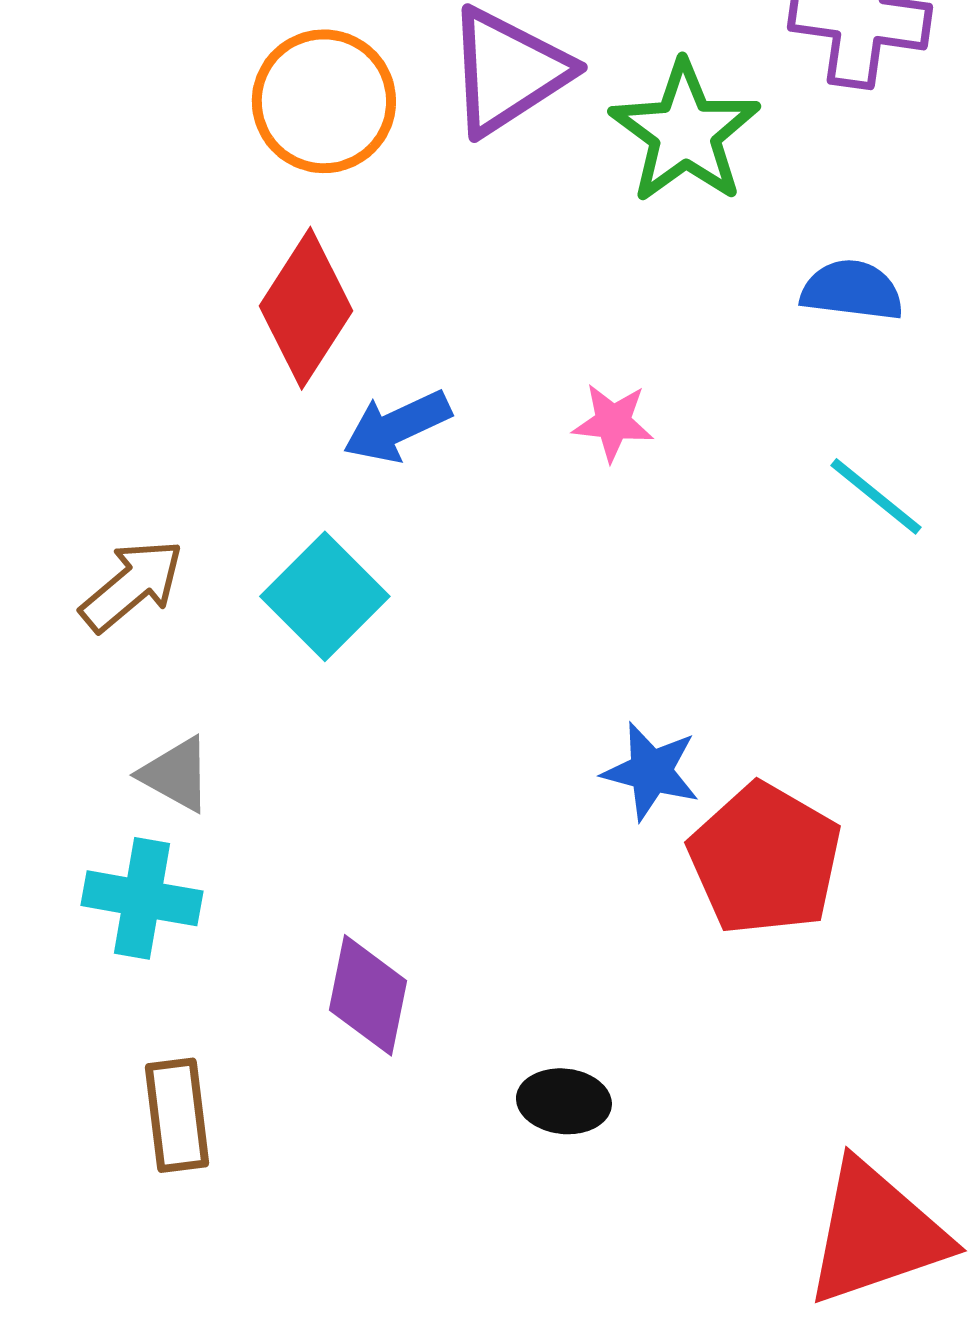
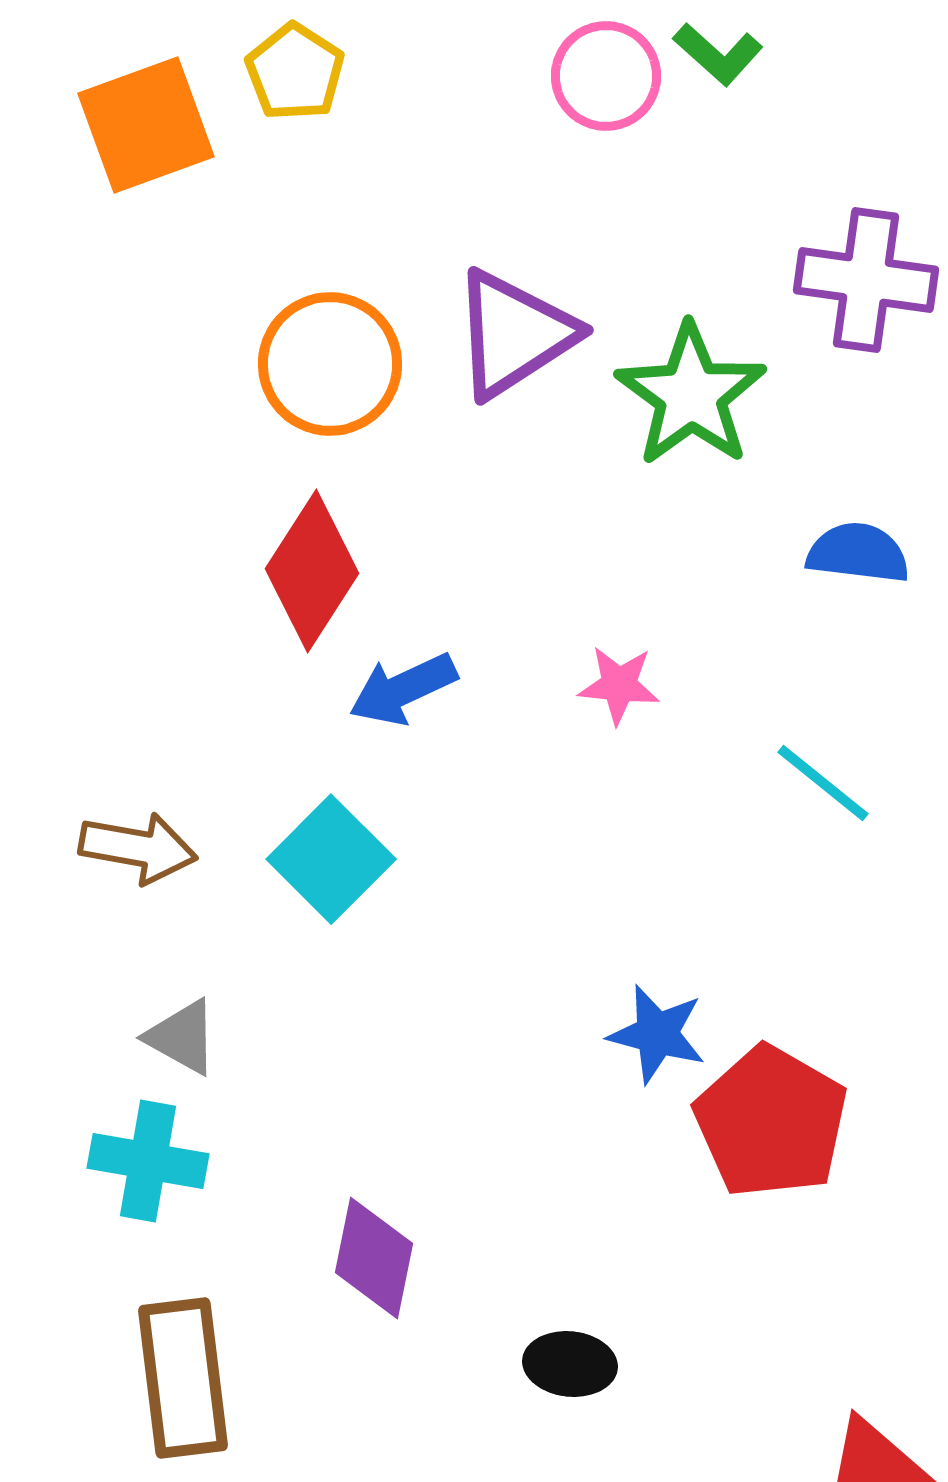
cyan line: (876, 496) -> (823, 783), moved
brown arrow: (132, 585) -> (138, 848), turned 50
brown rectangle: (177, 1115) -> (183, 1378), size x1.4

